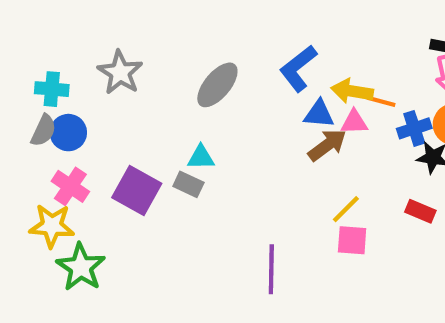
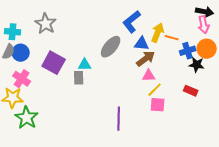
gray ellipse: (217, 85) -> (111, 47), moved
yellow arrow: (352, 91) -> (158, 33), turned 102
pink triangle: (354, 122) -> (149, 76), moved
gray rectangle: (188, 184) -> (79, 78), turned 64
purple square: (137, 191) -> (54, 63), moved

